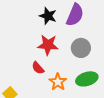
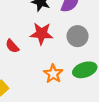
red semicircle: (38, 68) -> (12, 46), moved

